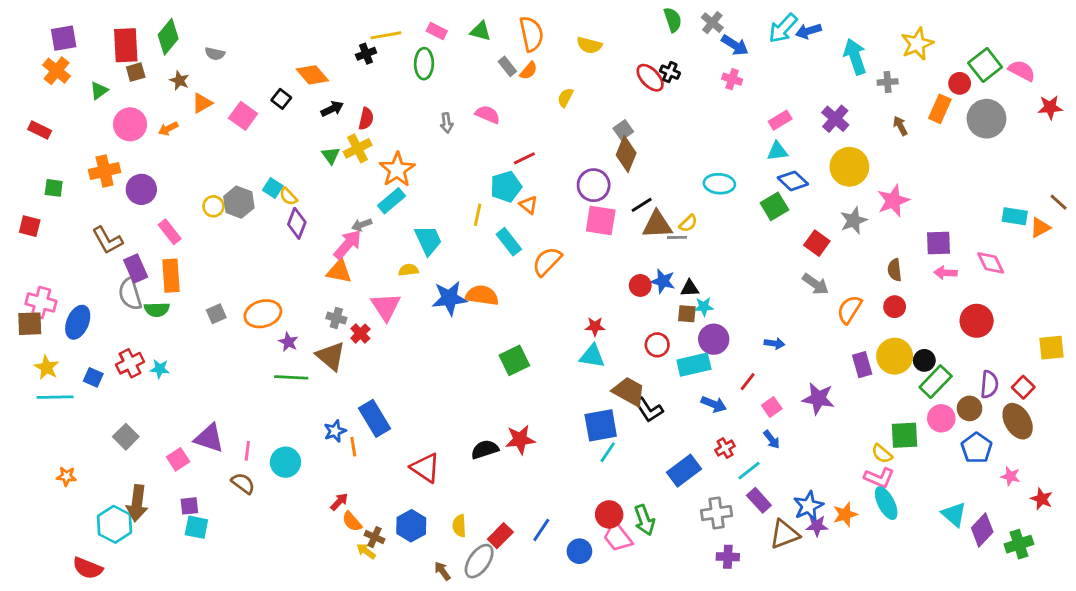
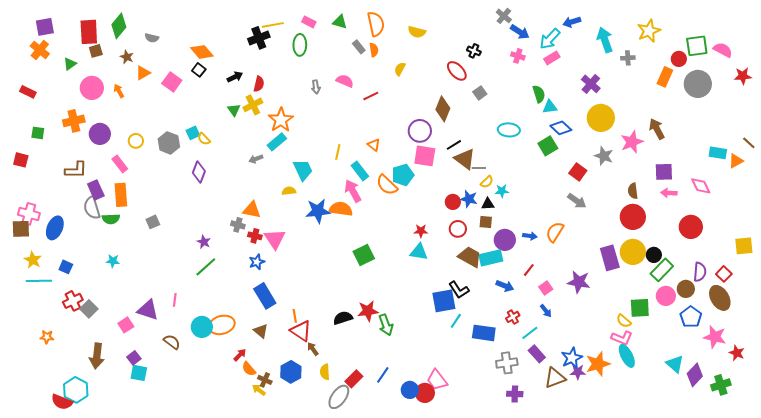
green semicircle: (673, 20) -> (539, 94), moved
cyan arrow: (783, 28) -> (550, 39), moved
black cross: (366, 54) -> (259, 38), size x1.5
green square: (985, 65) -> (697, 46), turned 30
orange semicircle: (529, 71) -> (374, 50), turned -48
orange diamond: (312, 75) -> (202, 52), moved
red ellipse: (650, 78) -> (457, 71), moved
pink rectangle: (780, 120) -> (552, 58), moved
brown arrow: (900, 126) -> (657, 129), moved, size x1.5
orange arrow: (168, 129) -> (119, 91), turned 88
gray square: (623, 130) -> (480, 93), moved
red line: (524, 158) -> (371, 96), moved
cyan pentagon: (506, 187) -> (403, 175), moved
cyan square: (273, 188) -> (193, 133), turned 32
yellow circle: (213, 206) -> (136, 141), moved
gray star: (854, 220) -> (604, 156), turned -30
purple diamond: (297, 223) -> (199, 172), moved
yellow semicircle: (688, 223) -> (487, 182), moved
brown triangle: (657, 225) -> (465, 159), turned 40
brown L-shape: (107, 240) -> (76, 170), turned -60
pink arrow: (348, 244) -> (353, 191), moved, turned -70
orange semicircle: (547, 261) -> (387, 185), turned -90
orange triangle: (339, 271) -> (252, 210), moved
pink triangle: (386, 307) -> (275, 239), moved
cyan star: (704, 307) -> (502, 191), moved
red circle: (895, 307) -> (633, 217), size x1.6
orange semicircle: (849, 310) -> (555, 232), moved
orange ellipse: (263, 314) -> (222, 325), moved
red cross: (360, 334) -> (255, 236), turned -32
blue arrow: (774, 343) -> (530, 236), moved
red circle: (657, 345) -> (458, 229), moved
brown triangle: (331, 356) -> (261, 331), moved, size x0.7
red cross: (130, 363) -> (73, 301), moved
purple rectangle: (862, 365) -> (610, 258), size x1.4
green line: (291, 377) -> (206, 267), turned -45
brown trapezoid: (629, 391) -> (470, 257), moved
blue square: (601, 425) -> (444, 301), moved
blue star: (335, 431) -> (257, 262), moved
orange line: (353, 447) -> (295, 316), moved
pink line: (247, 451) -> (175, 300), moved
cyan line: (608, 452) -> (456, 321), moved
blue rectangle: (684, 471) -> (484, 333), turned 45
pink star: (1011, 476) -> (715, 337), size x1.6
purple square: (189, 506) -> (134, 358), turned -32
red circle: (609, 514) -> (425, 393), moved
orange star: (845, 514) -> (598, 364), size x1.4
green arrow: (644, 520) -> (386, 325), moved
cyan hexagon: (114, 524) -> (76, 390), moved
brown arrow: (442, 571) -> (313, 349), moved

